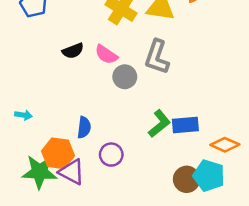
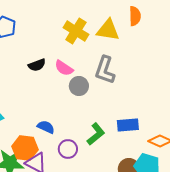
green L-shape: (159, 124) -> (96, 134), moved
blue semicircle: (84, 127) -> (46, 127), turned -72

